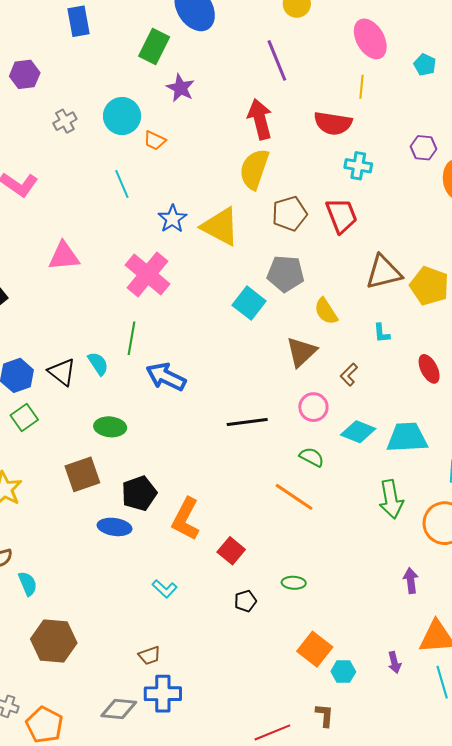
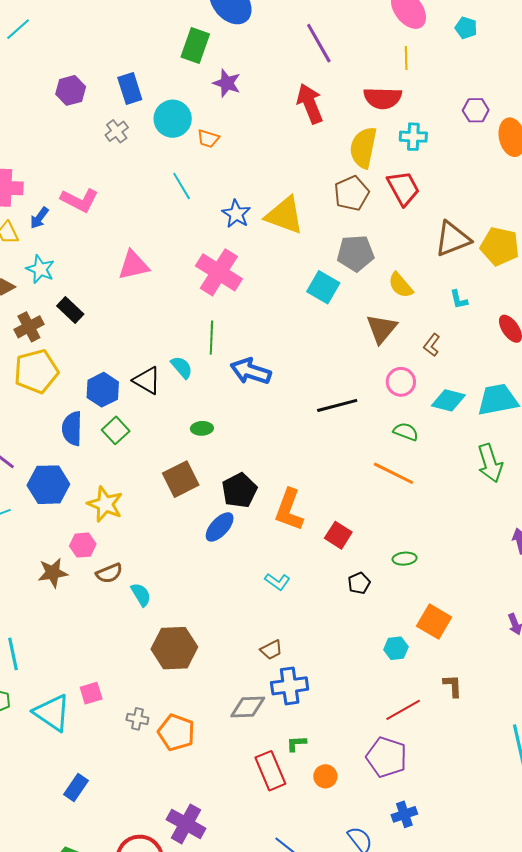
blue rectangle: (78, 21) -> (130, 88), moved
yellow semicircle: (254, 169) -> (363, 148), moved
green ellipse: (110, 427) -> (202, 428), size x0.7
blue ellipse: (115, 527) -> (220, 527), turned -48
cyan hexagon: (343, 672) -> (396, 648), moved

